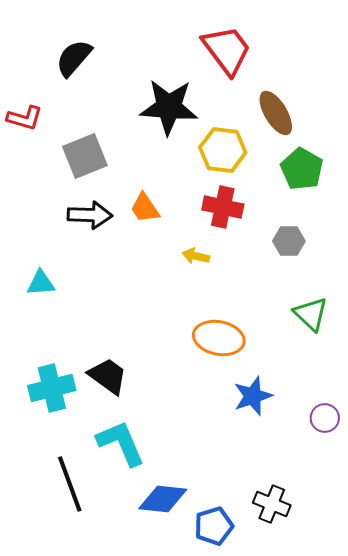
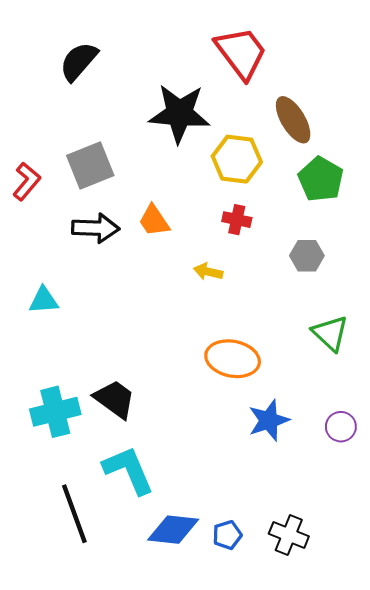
red L-shape: (25, 118) -> (27, 181), moved, turned -66
red cross: (223, 207) -> (237, 220), size x0.7
purple circle: (325, 418) -> (341, 427), moved
blue pentagon: (214, 526) -> (227, 535), moved, size x0.7

